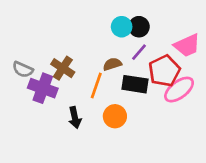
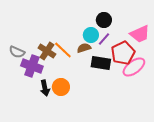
cyan circle: (122, 27) -> (91, 35), moved
orange line: (96, 86) -> (63, 50), moved, turned -66
orange circle: (115, 116) -> (61, 87), moved
black arrow: (75, 118) -> (45, 88), moved

